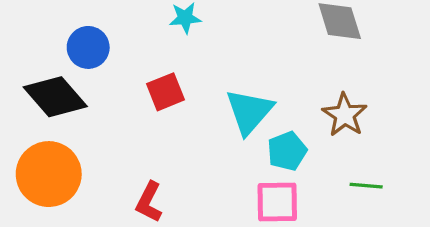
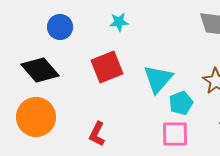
blue circle: (88, 47) -> (60, 27), moved
red square: (165, 92) -> (107, 67), size x1.4

